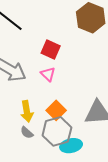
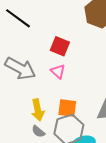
orange square: (56, 110) -> (67, 108), turned -36

